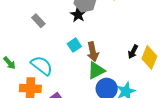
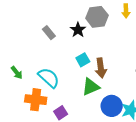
black star: (78, 15) -> (78, 30), moved
green triangle: (96, 70) -> (91, 87), moved

